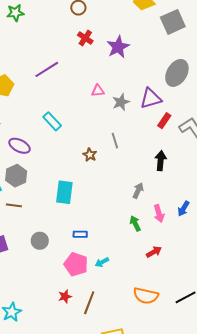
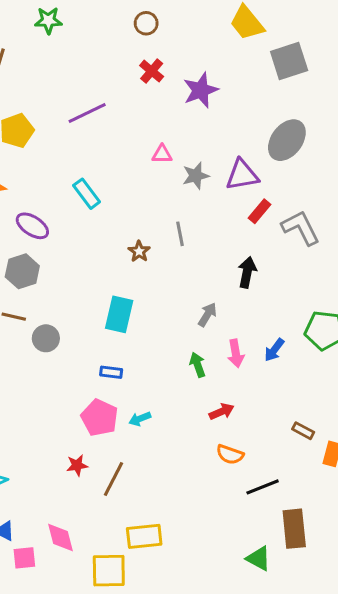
cyan rectangle: (64, 192) -> (119, 314), moved
gray circle: (40, 241) -> (46, 338), moved
orange semicircle: (146, 296) -> (230, 455), moved, size x0.7

